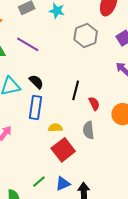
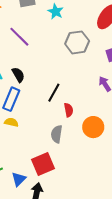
yellow semicircle: (55, 128) -> (11, 122), moved
red square: (63, 150) -> (43, 164), moved
blue triangle: (63, 184) -> (19, 179), turned -35

